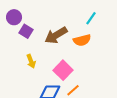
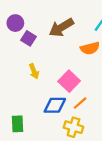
brown arrow: (56, 35) -> (61, 27), moved

